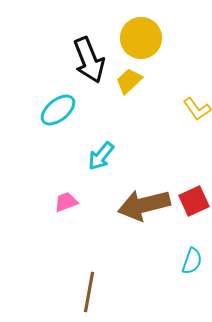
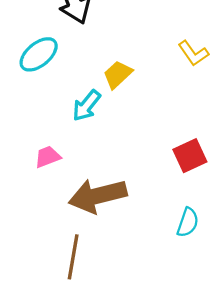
yellow trapezoid: (129, 81) -> (118, 74), moved
brown arrow: (144, 205) -> (98, 196), moved

